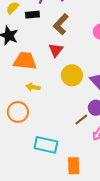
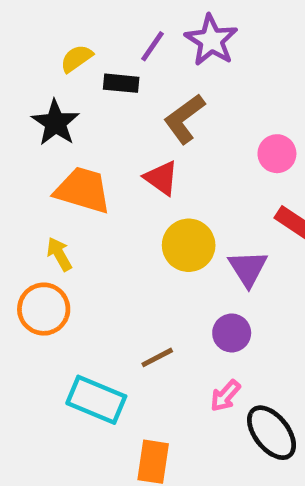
red triangle: (56, 50) -> (161, 178), turned -42
yellow arrow: (33, 87) -> (59, 254), moved, turned 40
brown line: (81, 120) -> (157, 357), moved

